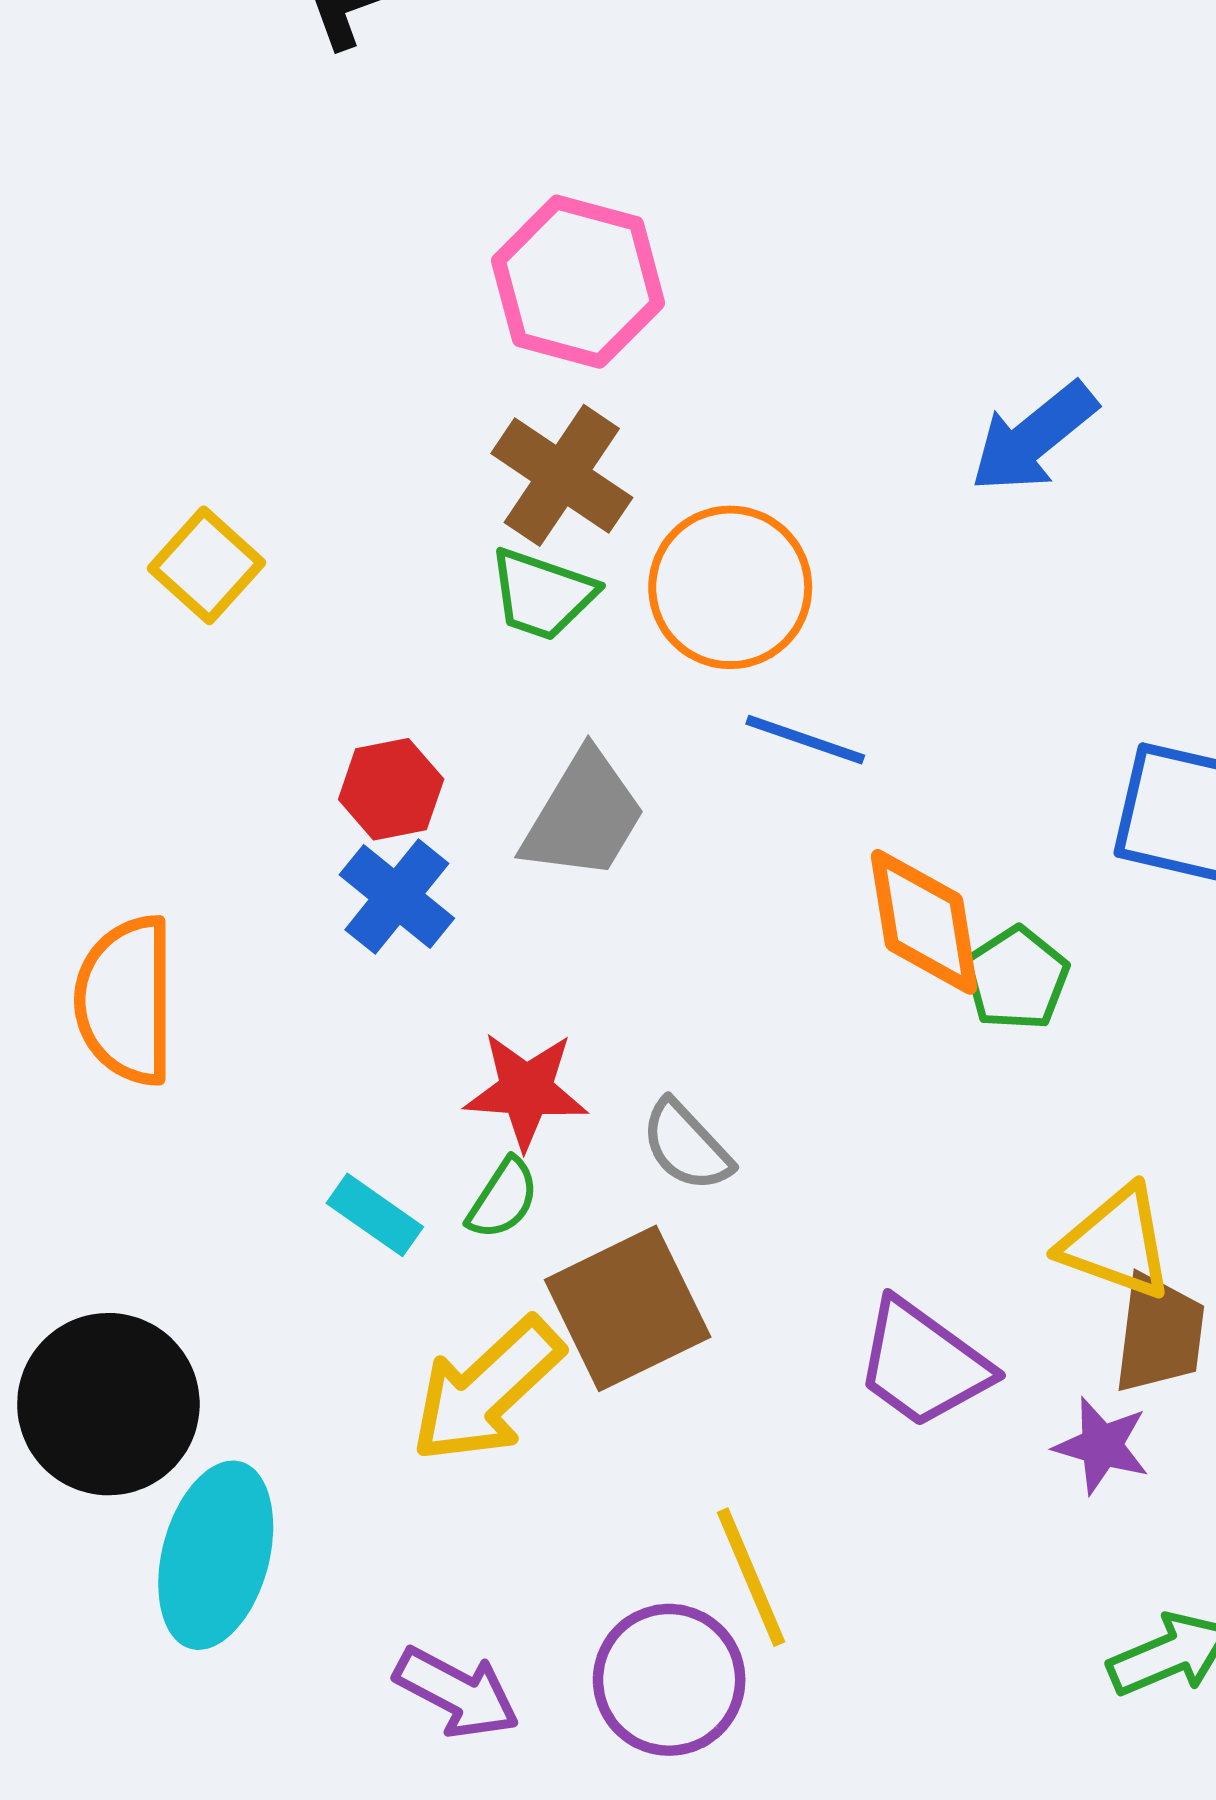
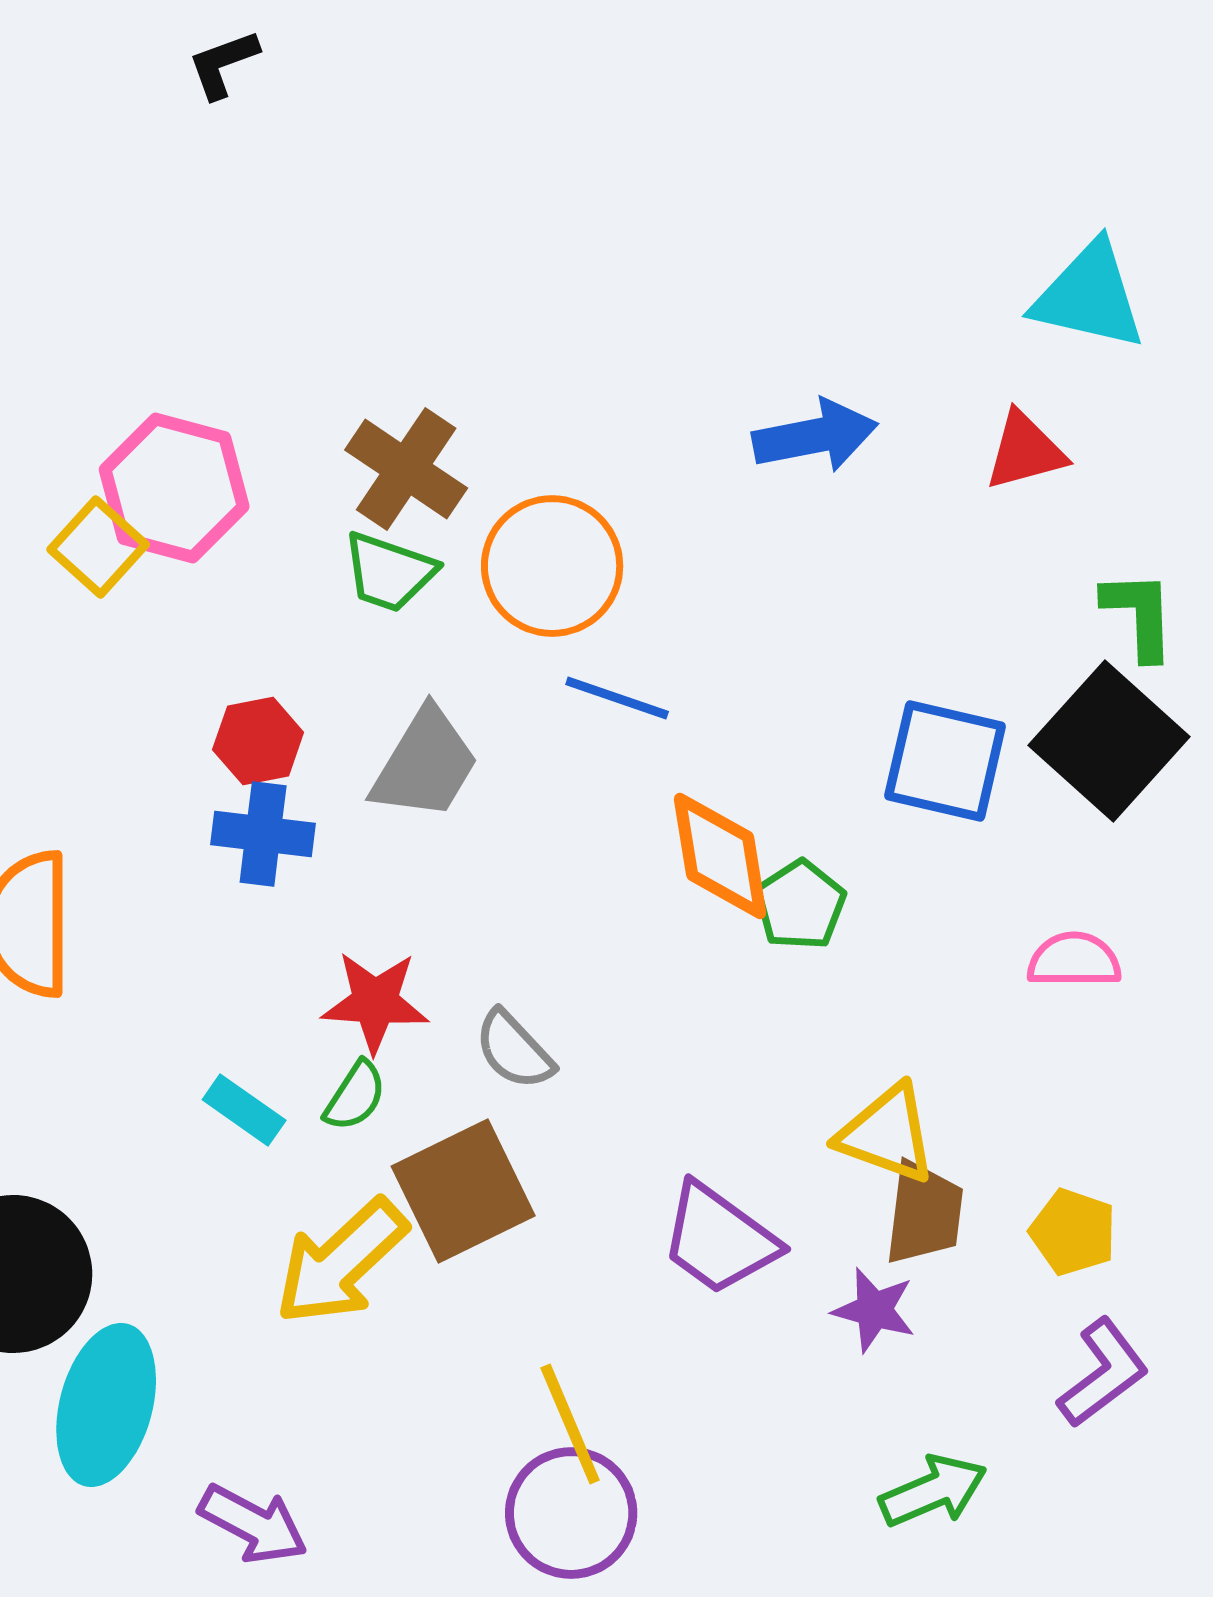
pink hexagon: (578, 282) -> (174, 488), moved
blue arrow: (1034, 437) -> (815, 436), turned -152
blue cross: (397, 897) -> (263, 834), turned -32
purple circle: (669, 1680) -> (571, 1513), moved
purple arrow: (457, 1693) -> (253, 1524), moved

